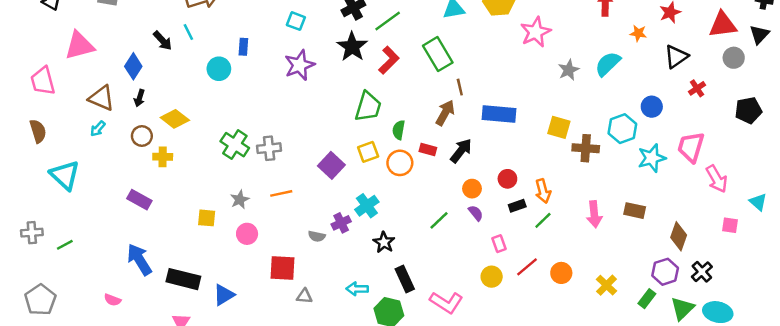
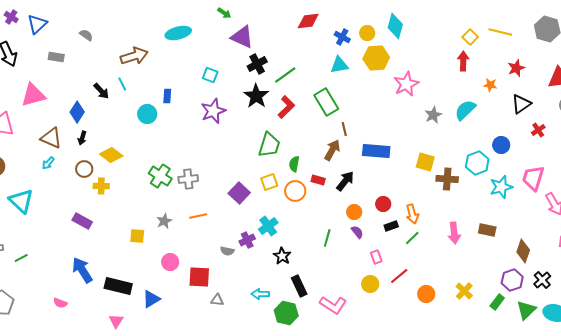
green line: (439, 220) -> (327, 238), turned -30
pink circle: (247, 234) -> (170, 262), moved
orange circle: (561, 273) -> (426, 294), moved

